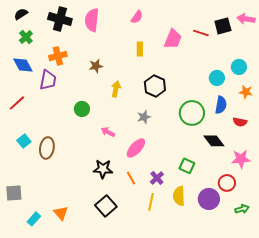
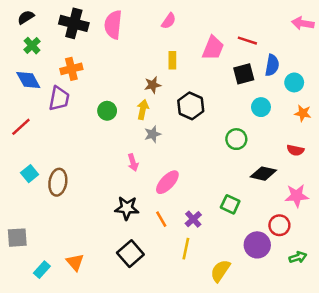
black square: (223, 26) -> (244, 74), moved
brown star: (96, 66) -> (153, 85), moved
cyan circle: (217, 78) -> (261, 107), moved
blue semicircle: (221, 105) -> (272, 65), moved
green circle: (82, 109) -> (107, 111), moved
green circle: (192, 113) -> (236, 139), size x0.7
gray star: (144, 117) -> (153, 134), moved
pink arrow: (108, 132) -> (133, 162), turned -136
black diamond: (214, 141) -> (263, 174), turned -40
yellow semicircle: (179, 196) -> (220, 271), moved, turned 36

